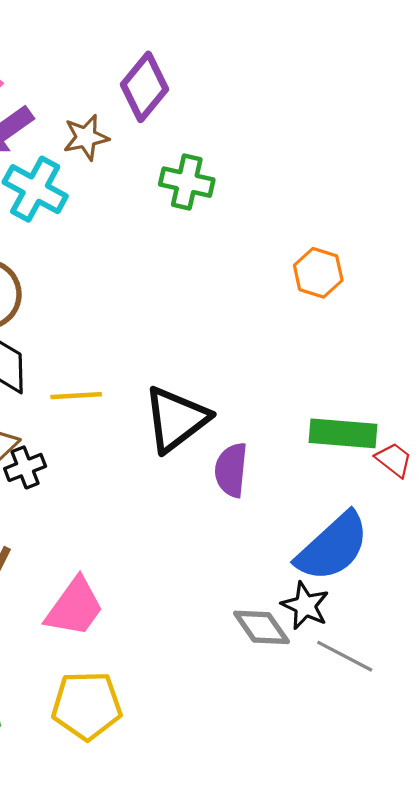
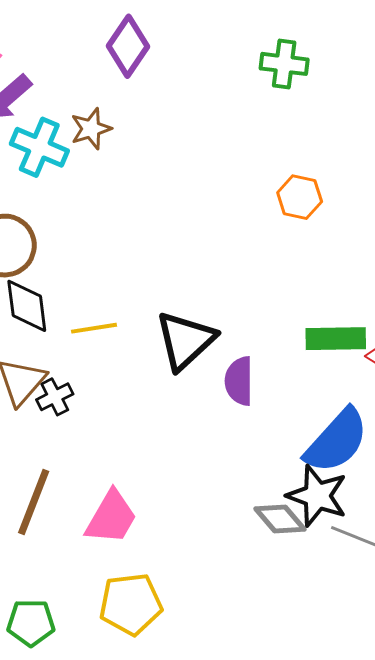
brown star: (86, 137) -> (91, 129), moved
green cross: (187, 182) -> (284, 64), moved
black star: (305, 606) -> (317, 496), size x1.4

